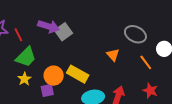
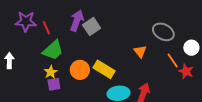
purple arrow: (49, 26) -> (77, 21), turned -90
purple square: (47, 90) -> (54, 84), moved
red star: (150, 91) -> (186, 71), moved

